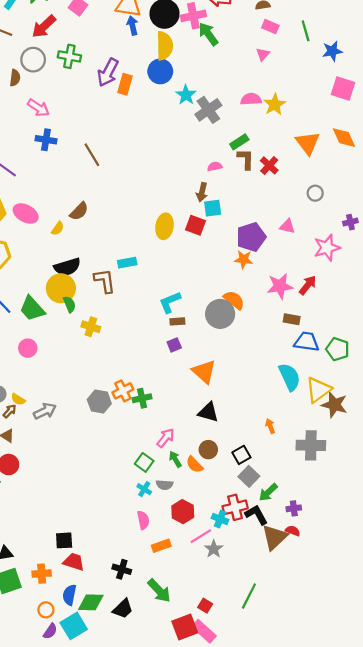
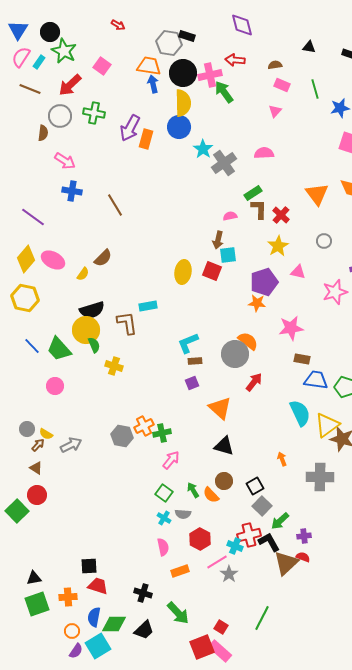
yellow star: (275, 105) -> (278, 246), moved
red arrow: (308, 285) -> (254, 382), moved
pink arrow: (166, 438) -> (171, 460), moved

